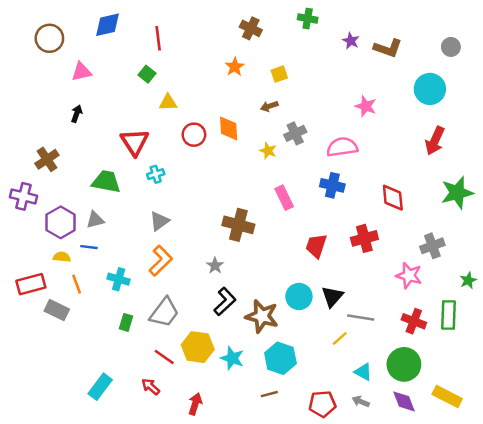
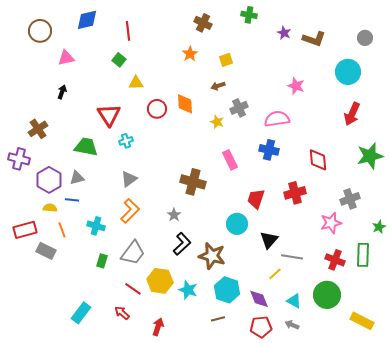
pink star: (409, 275) -> (331, 223), turned -30
cyan circle: (299, 296) -> (237, 224), moved
purple diamond: (404, 401) -> (259, 299), moved

